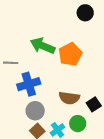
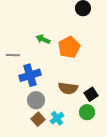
green arrow: (43, 46) -> (43, 39), size x0.6
green circle: (78, 124) -> (87, 112), moved

